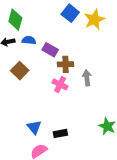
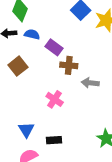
gray arrow: (87, 78) -> (90, 83), turned -84
pink cross: (60, 84) -> (55, 99), moved

